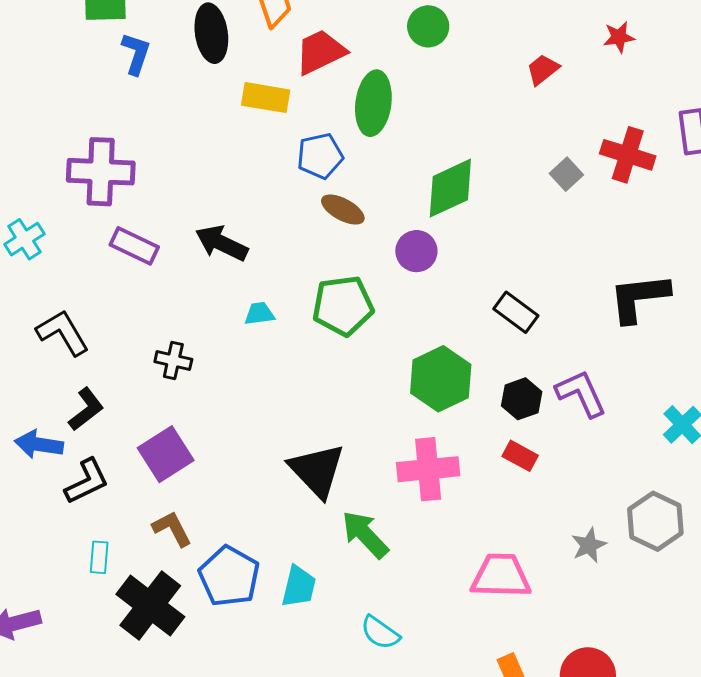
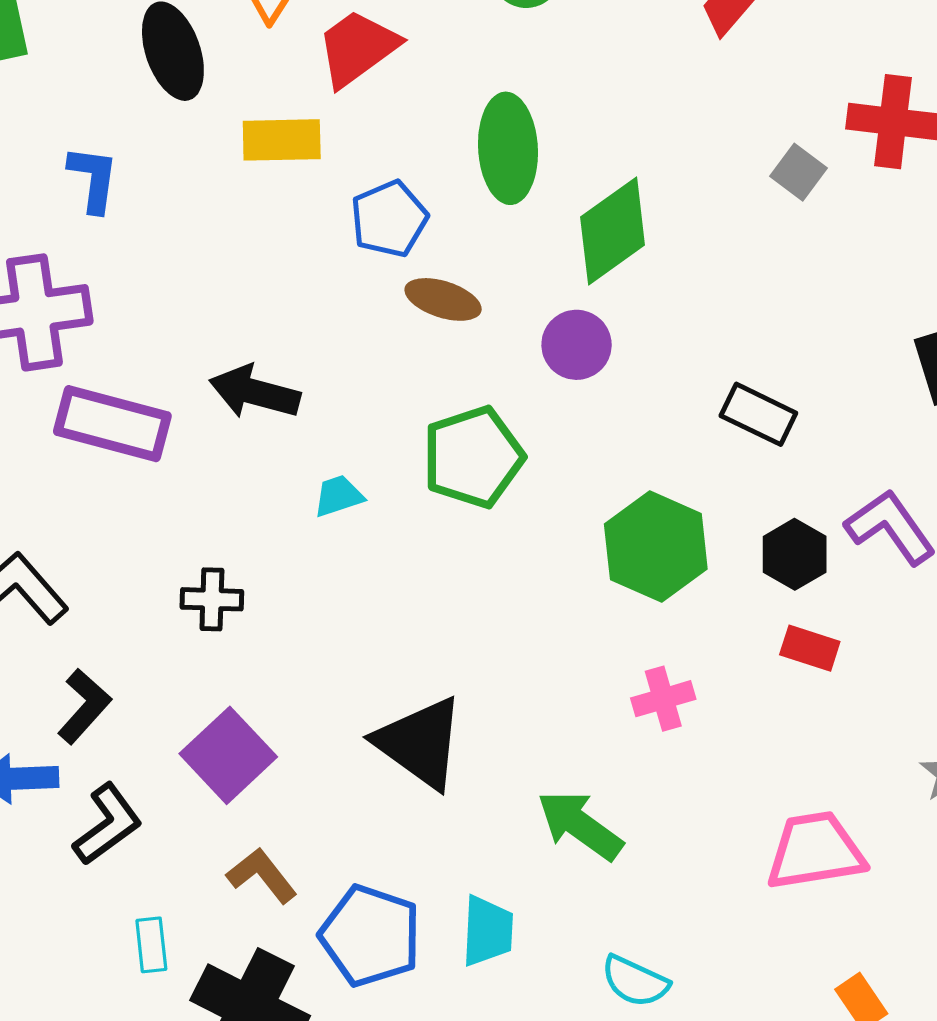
blue L-shape: (136, 54) -> (93, 179), moved
green ellipse: (373, 103) -> (508, 148), moved
purple rectangle: (134, 246) -> (112, 424), size x1.4
pink cross: (428, 469) -> (663, 699), size x0.6
black triangle: (317, 470) -> (420, 743), moved

